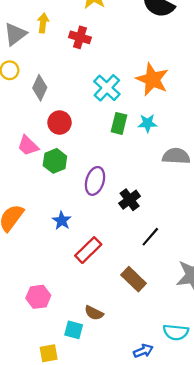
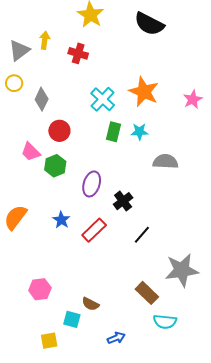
red rectangle: (88, 250) -> (94, 230), moved
brown rectangle: (134, 279) -> (147, 293), moved
blue arrow: (143, 351) -> (116, 338), moved

